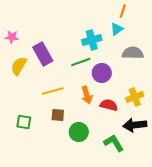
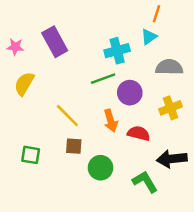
purple rectangle: (43, 54) -> (55, 42), moved
yellow line: (53, 91) -> (67, 116), turned 60
yellow cross: (135, 97) -> (170, 108), moved

